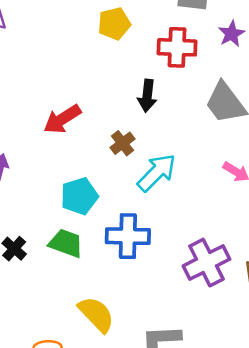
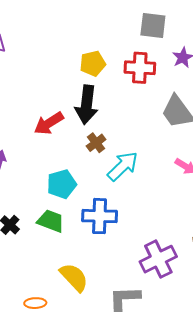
yellow pentagon: (114, 24) -> (93, 63), moved
black arrow: (147, 96) -> (87, 105), moved, size x1.5
purple cross: (206, 263) -> (158, 259), moved

